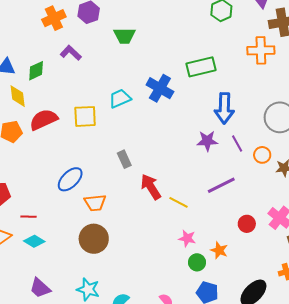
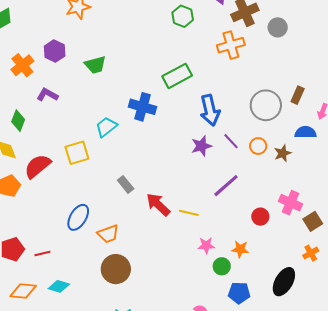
green diamond: (36, 71) -> (18, 121), turned -30
red line: (29, 217) -> (42, 253), moved

